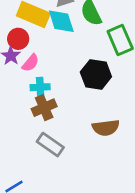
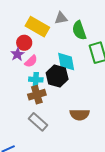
cyan diamond: (61, 21) -> (66, 62), moved
black hexagon: (96, 74) -> (57, 76), moved

